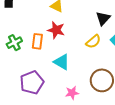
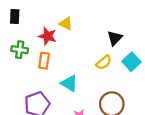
red star: (56, 30) -> (48, 36), moved
green cross: (14, 43) -> (20, 50), moved, turned 35

